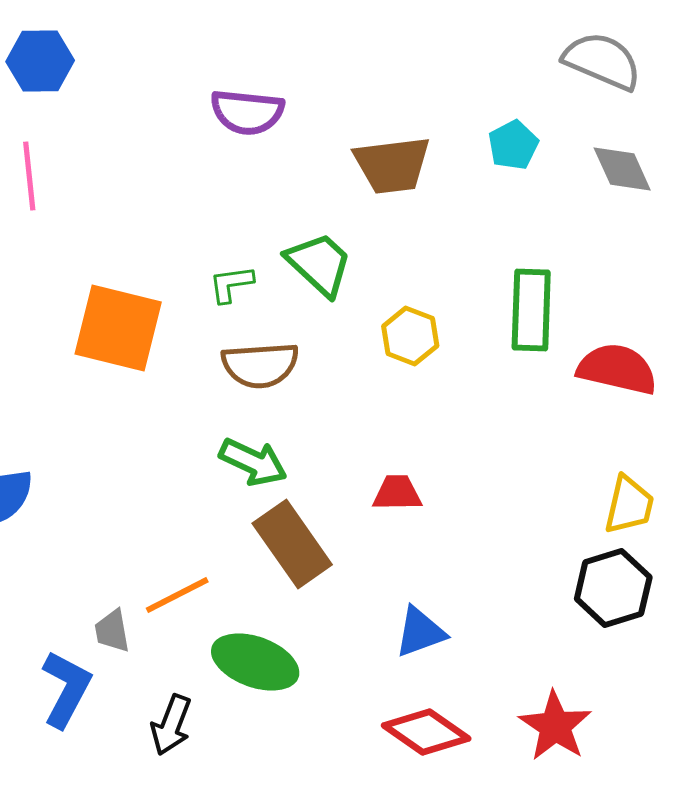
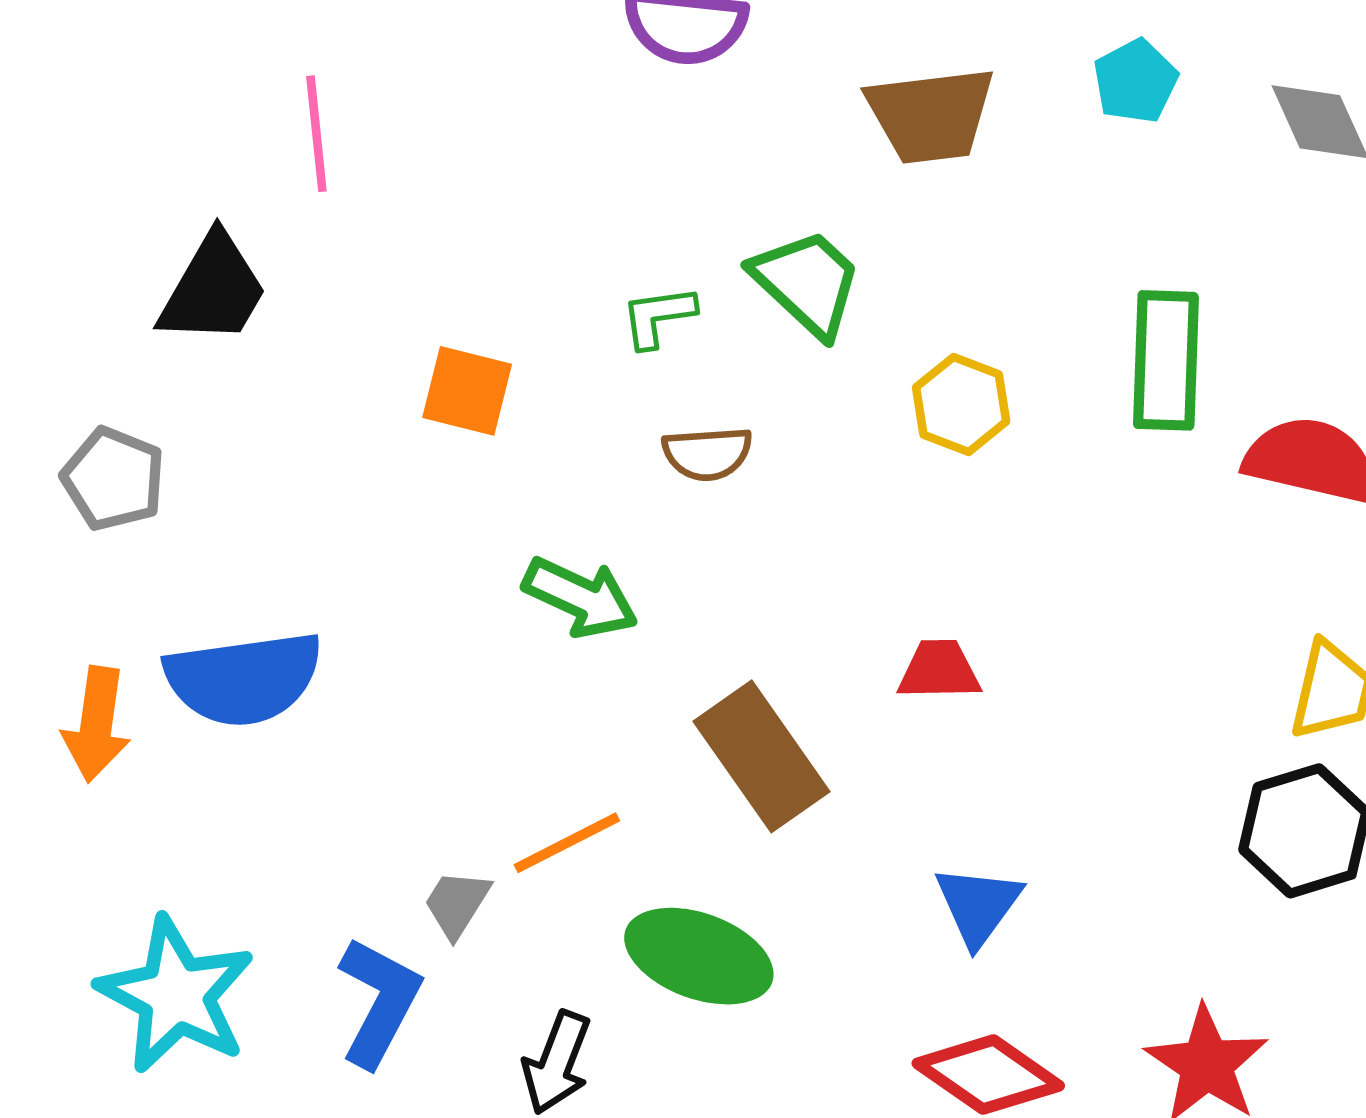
orange square: (118, 328) -> (467, 391), size x0.6
brown semicircle: (260, 365) -> (707, 453), size x0.7
green arrow: (253, 462) -> (580, 597), moved
gray trapezoid: (112, 631) -> (457, 904), turned 42
blue triangle: (420, 632) -> (978, 905), turned -34

